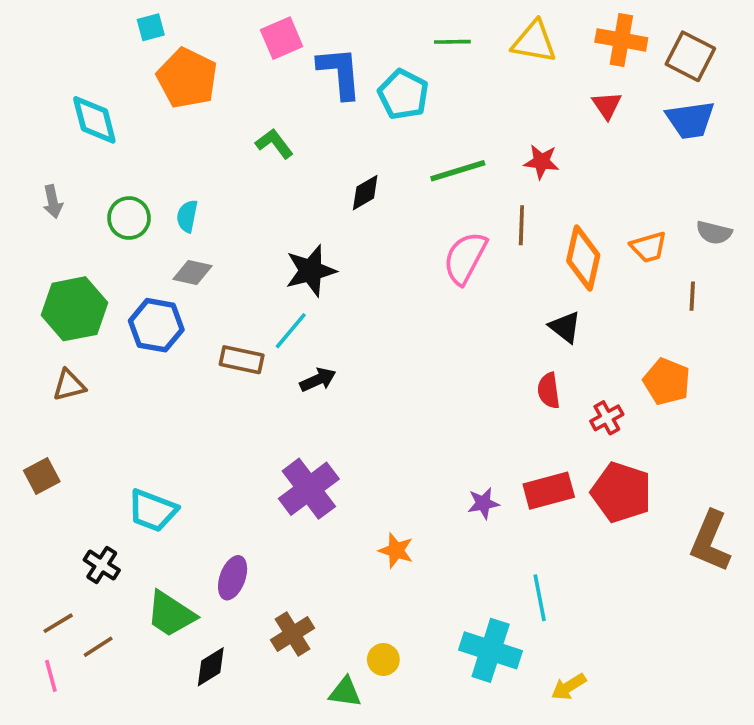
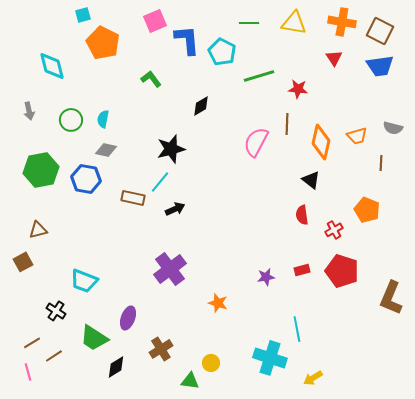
green line: (458, 171) -> (259, 76), moved
brown triangle: (69, 385) -> (38, 230), moved
red rectangle: (549, 491) -> (302, 270), size x0.6

